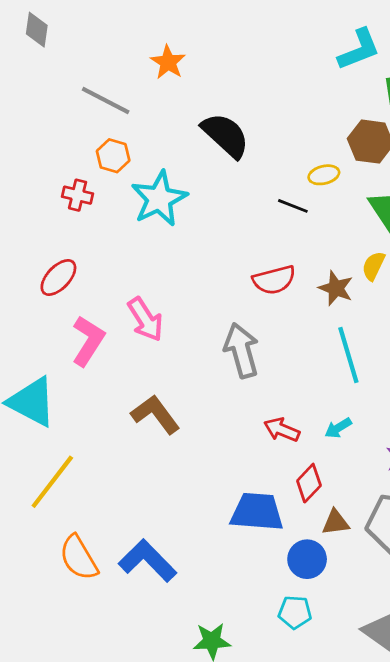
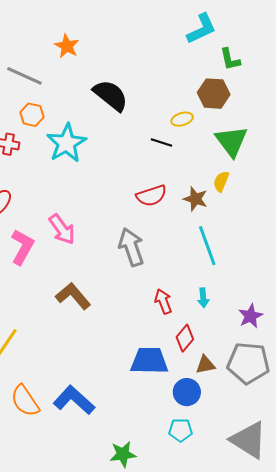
cyan arrow: (338, 428) -> (203, 298), turned -60
red arrow: (282, 430) -> (163, 301), turned 50

